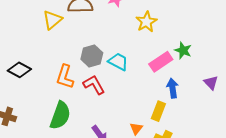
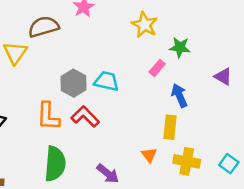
yellow star: (146, 22) -> (144, 25), moved
pink rectangle: (161, 62) -> (157, 68), size x0.6

